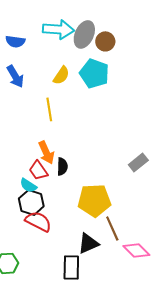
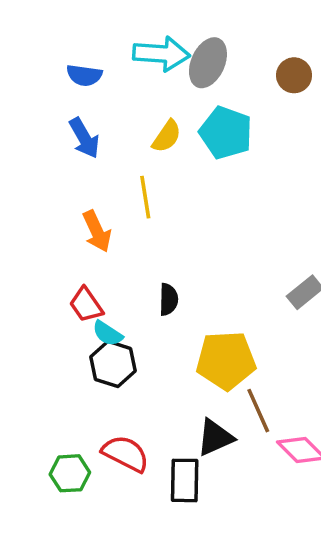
brown circle: (105, 41) -> (294, 75), moved
orange arrow: (46, 152) -> (97, 231), moved
red trapezoid: (38, 170) -> (86, 305), moved
red semicircle: (38, 221) -> (126, 454), moved

